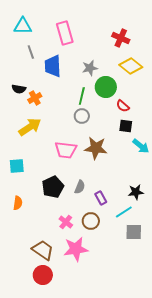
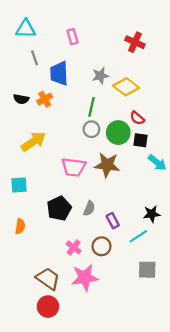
pink rectangle: (65, 33) -> (72, 37), size x0.6
yellow diamond: (131, 66) -> (126, 87), moved
green circle: (106, 87) -> (118, 133), moved
orange cross: (35, 98) -> (45, 99), moved
gray square: (134, 232) -> (147, 270), moved

